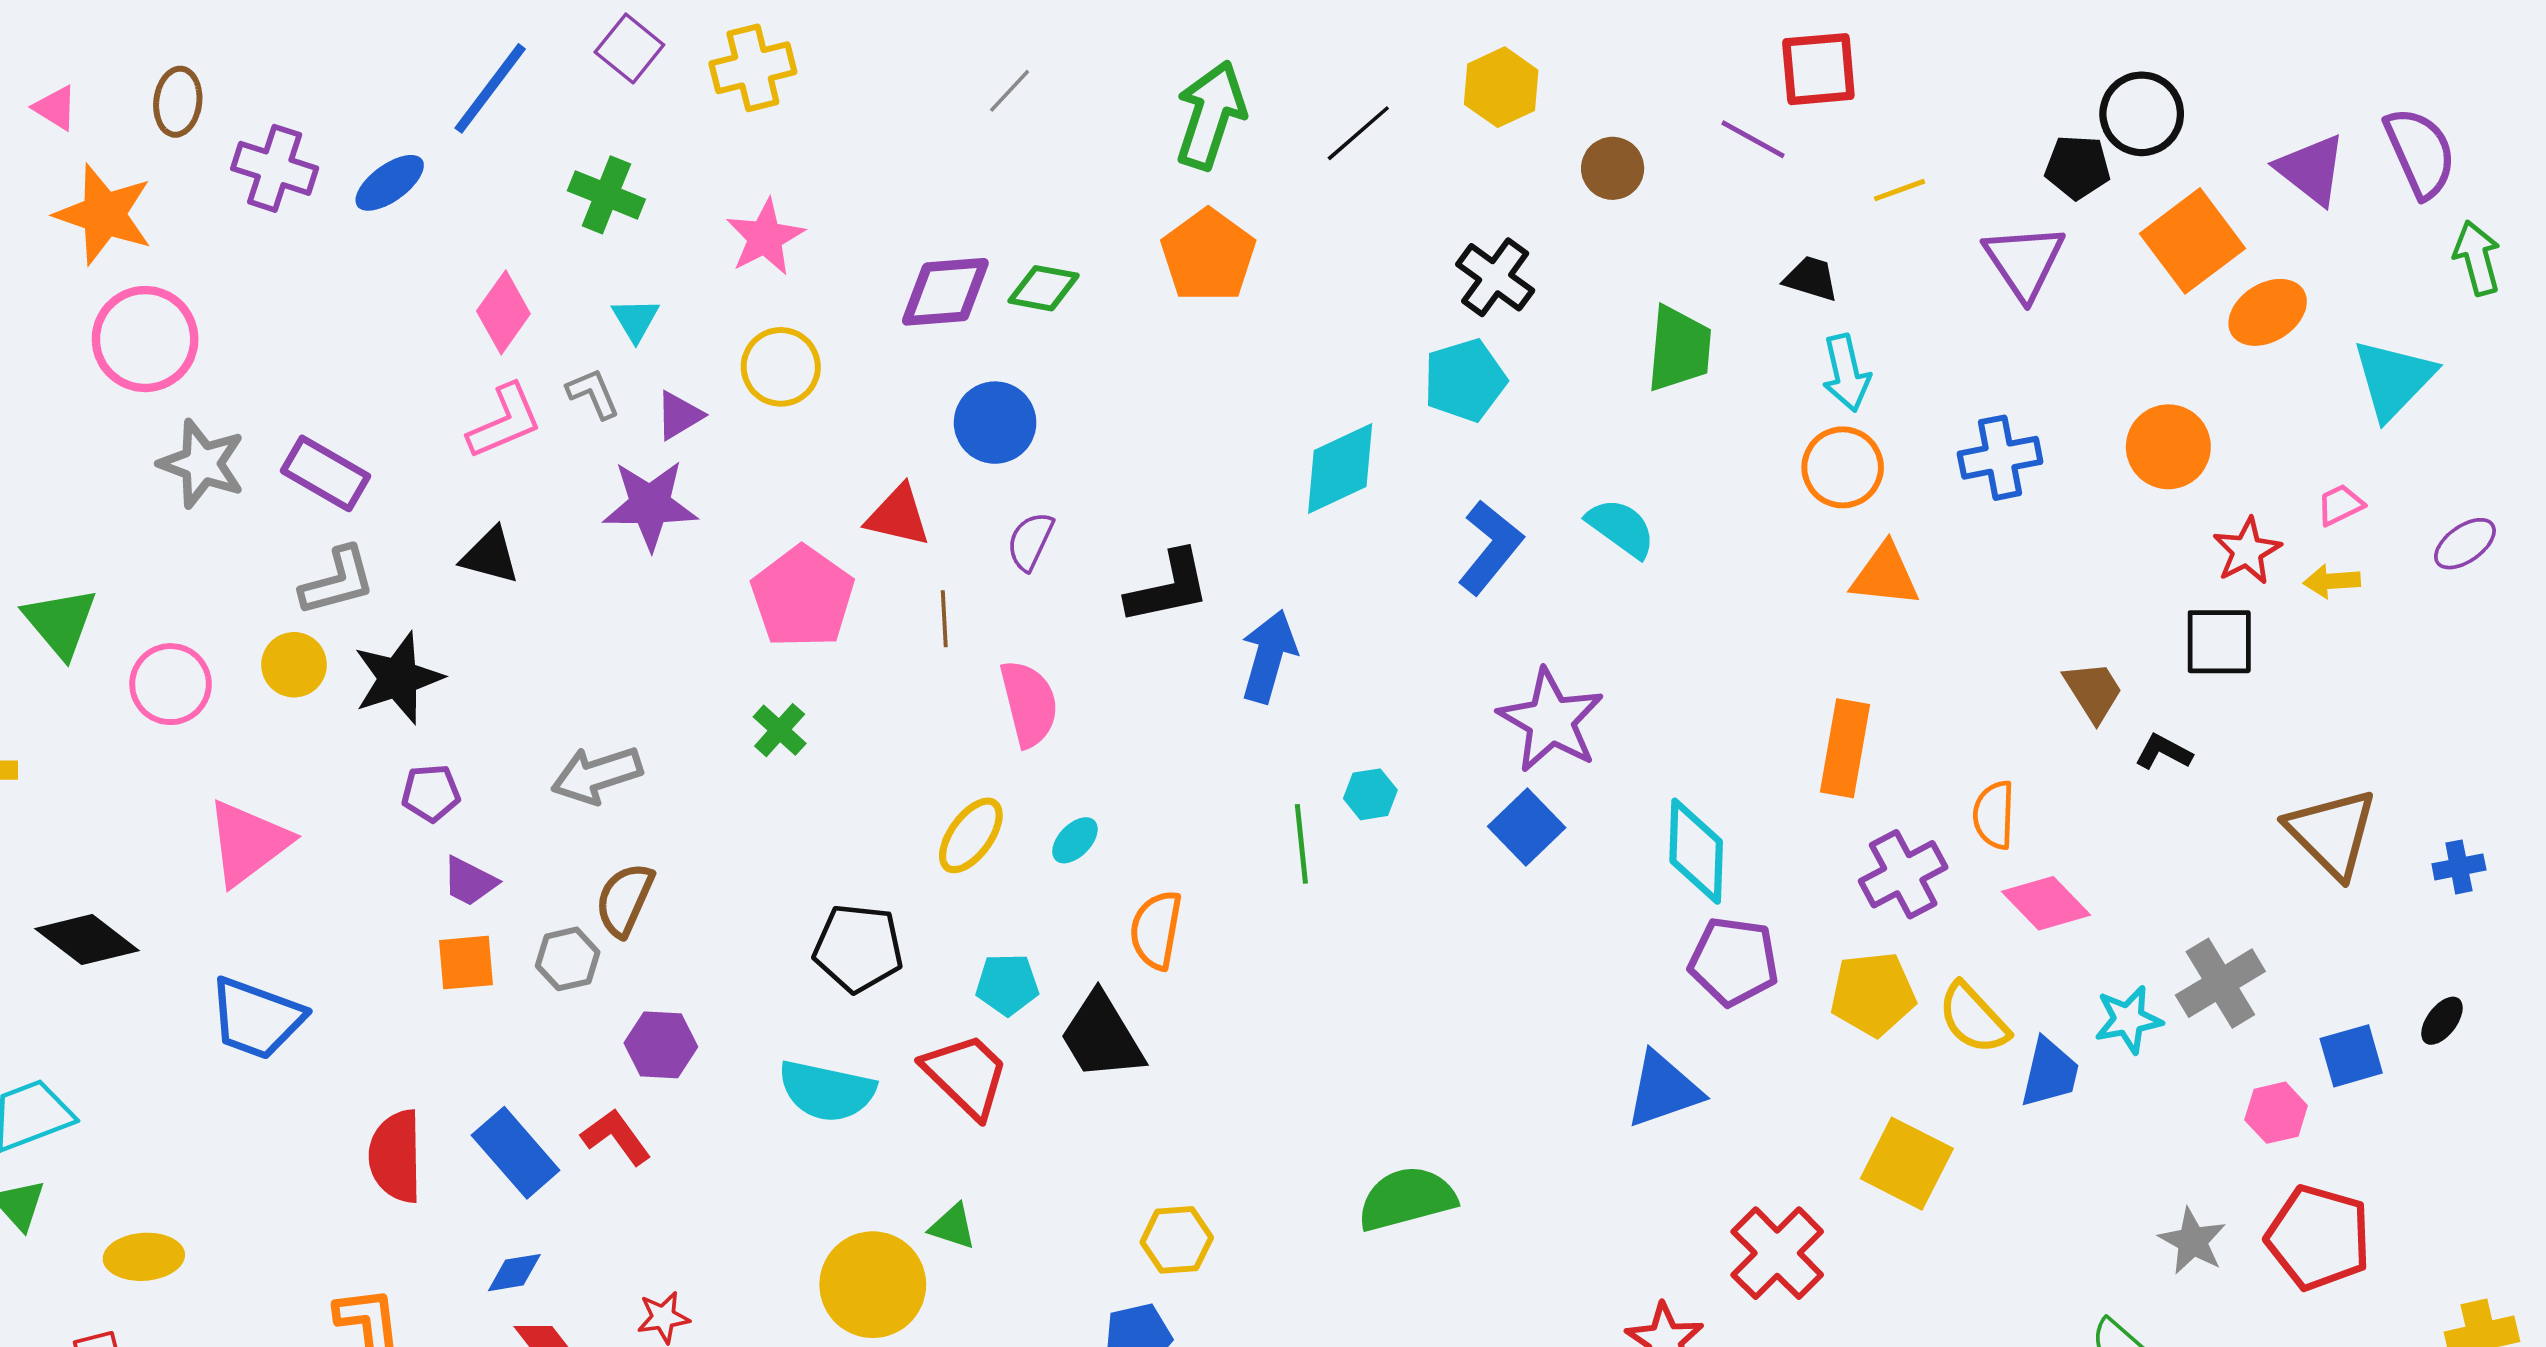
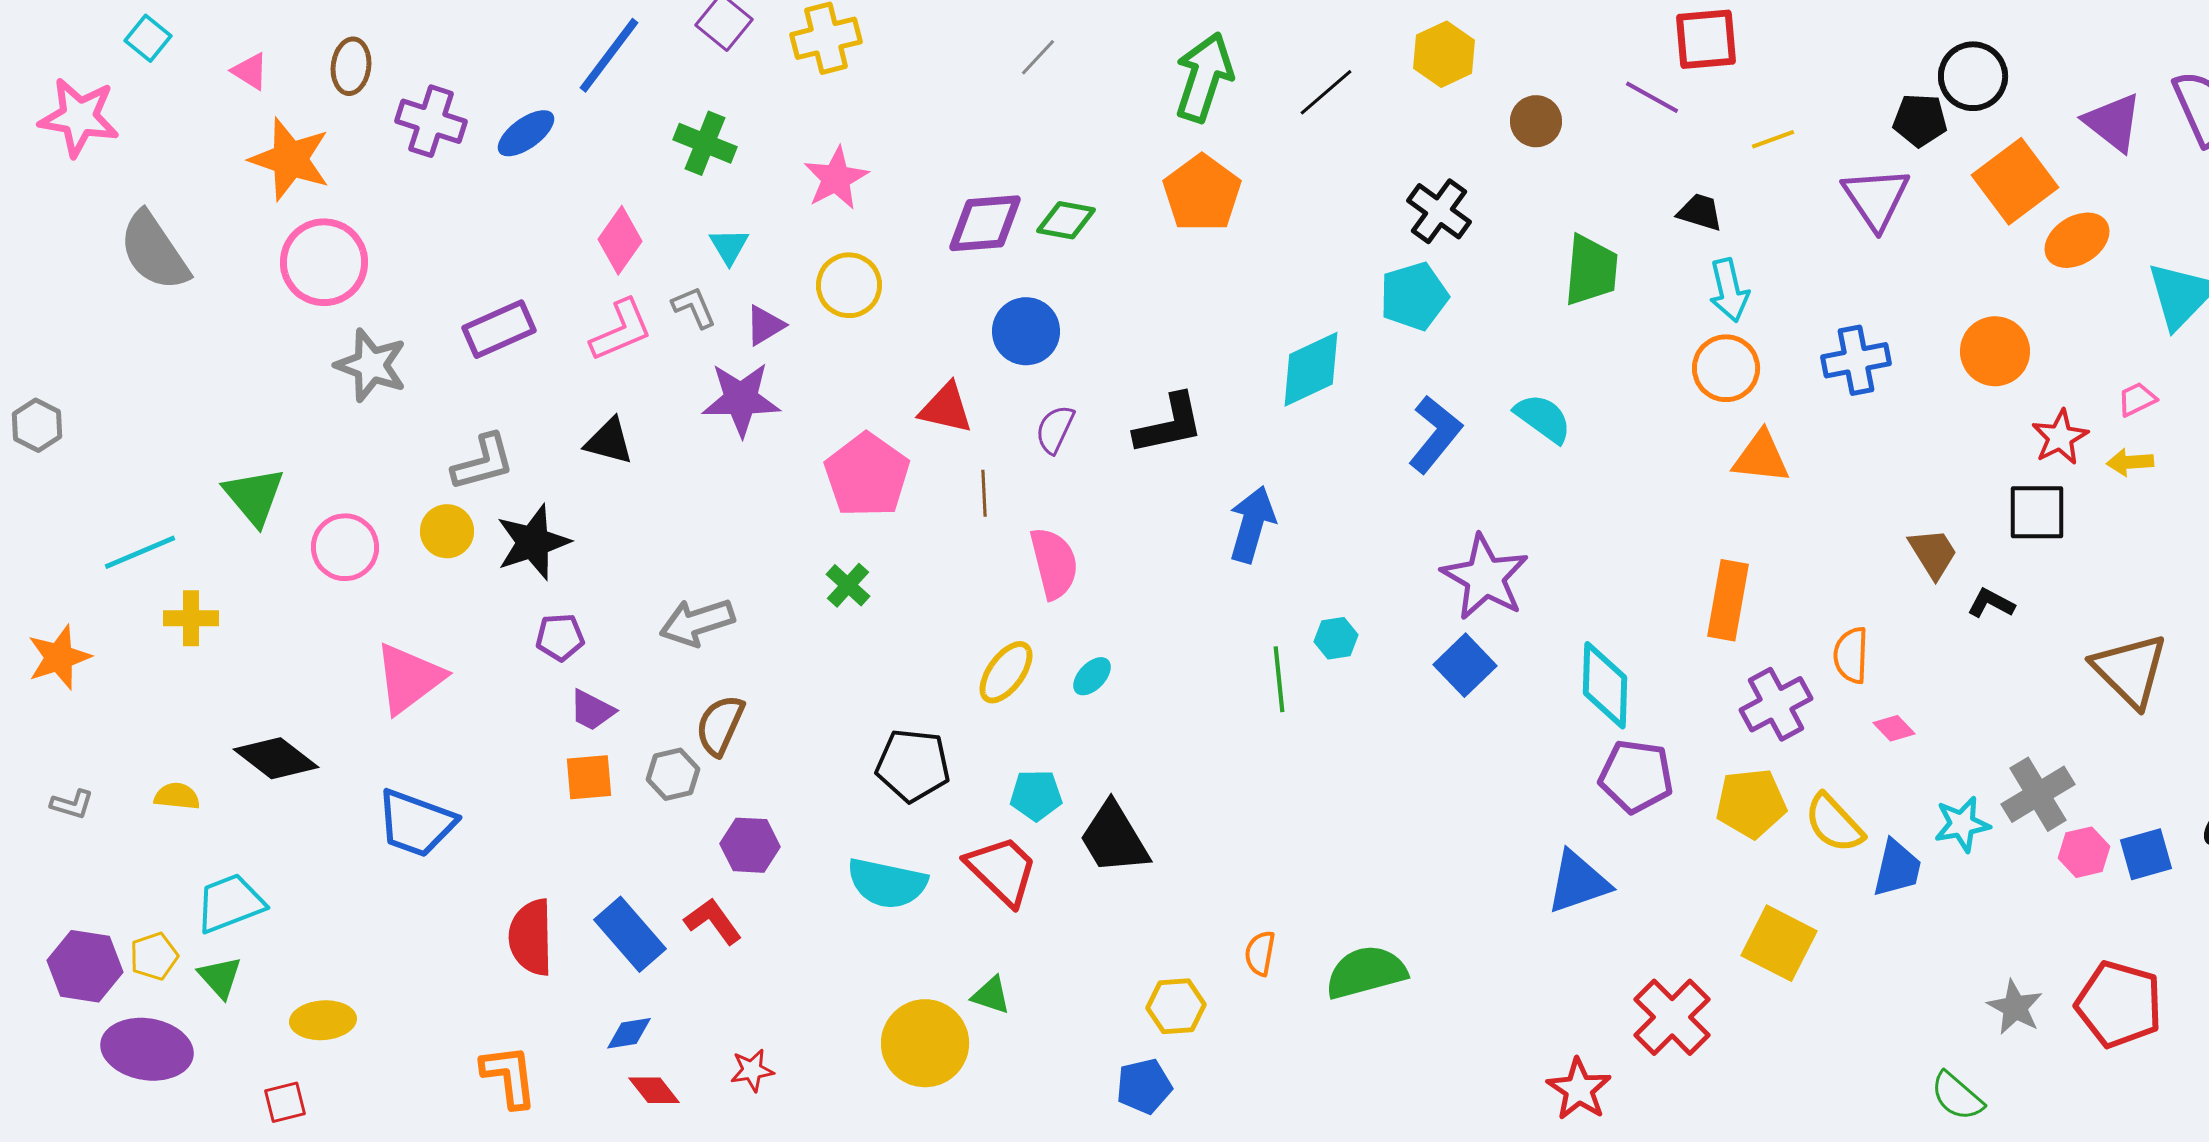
purple rectangle: (325, 473) -> (499, 329), moved, turned -54
black L-shape: (1168, 587) -> (1169, 424), moved
pink diamond: (2046, 903) -> (1894, 728), size x0.6
orange semicircle: (1156, 930) -> (1260, 953), moved, size x0.7
pink hexagon: (2276, 1113) -> (2084, 852), moved

